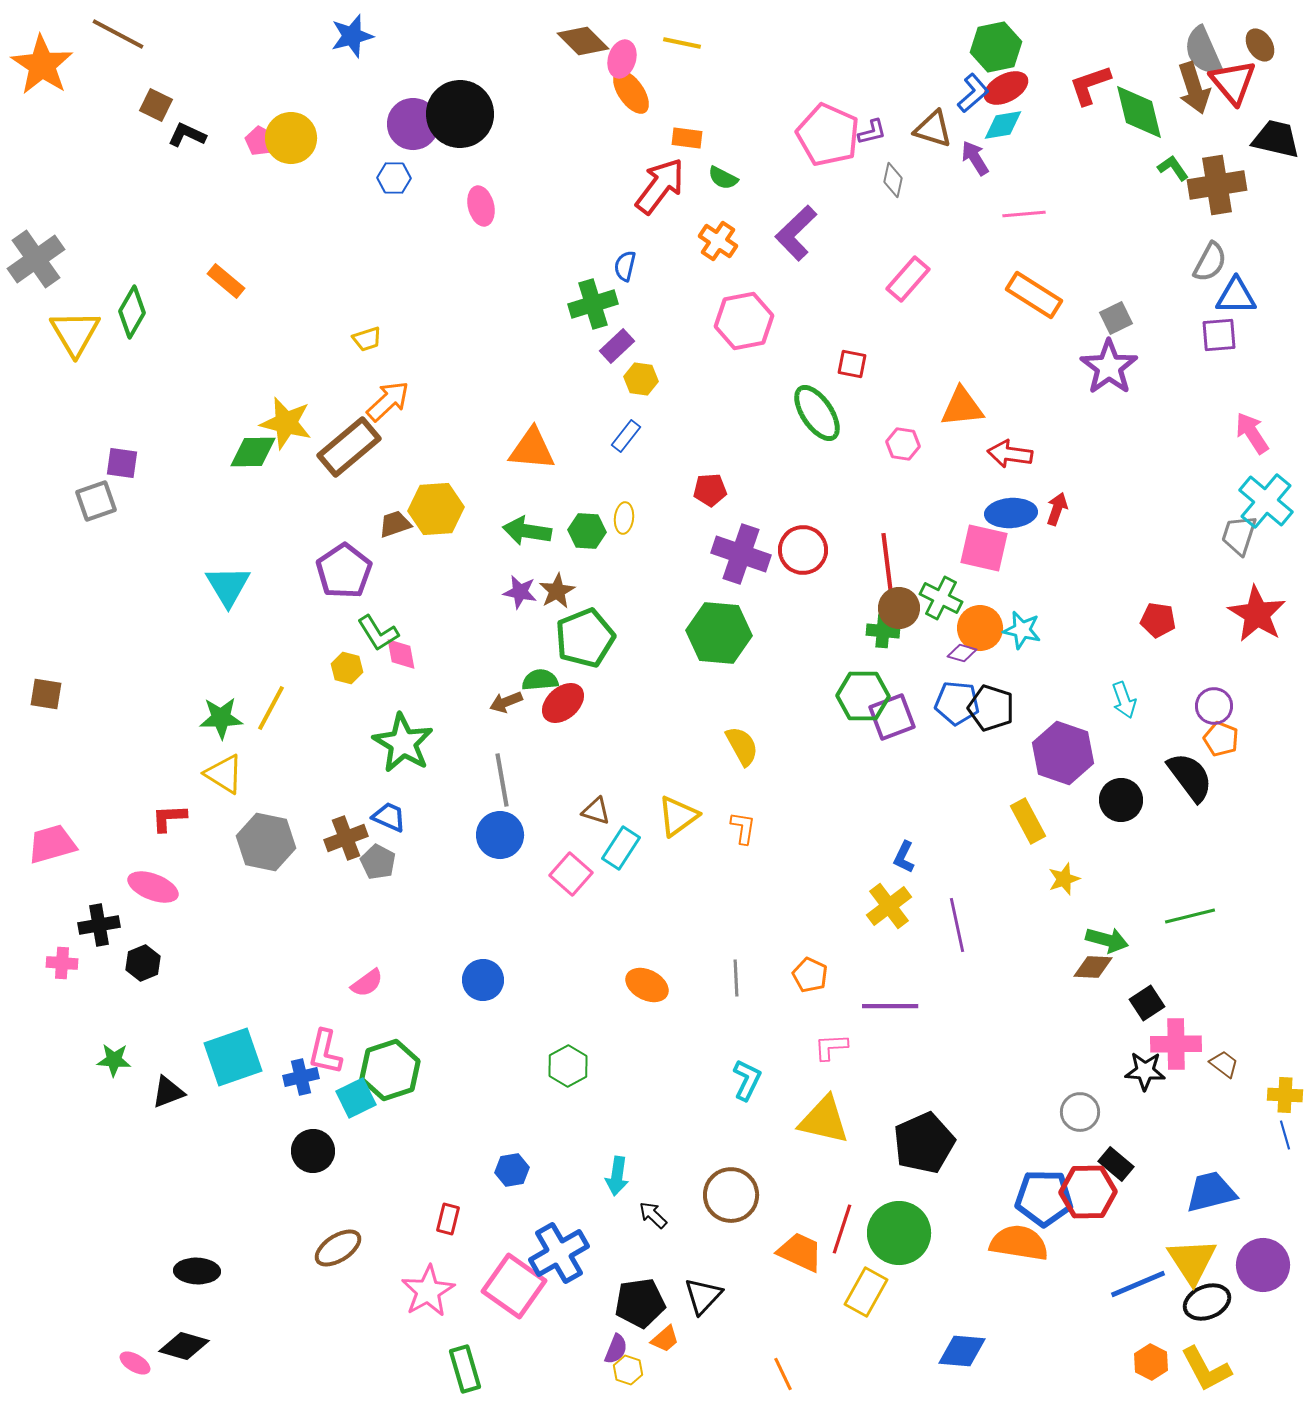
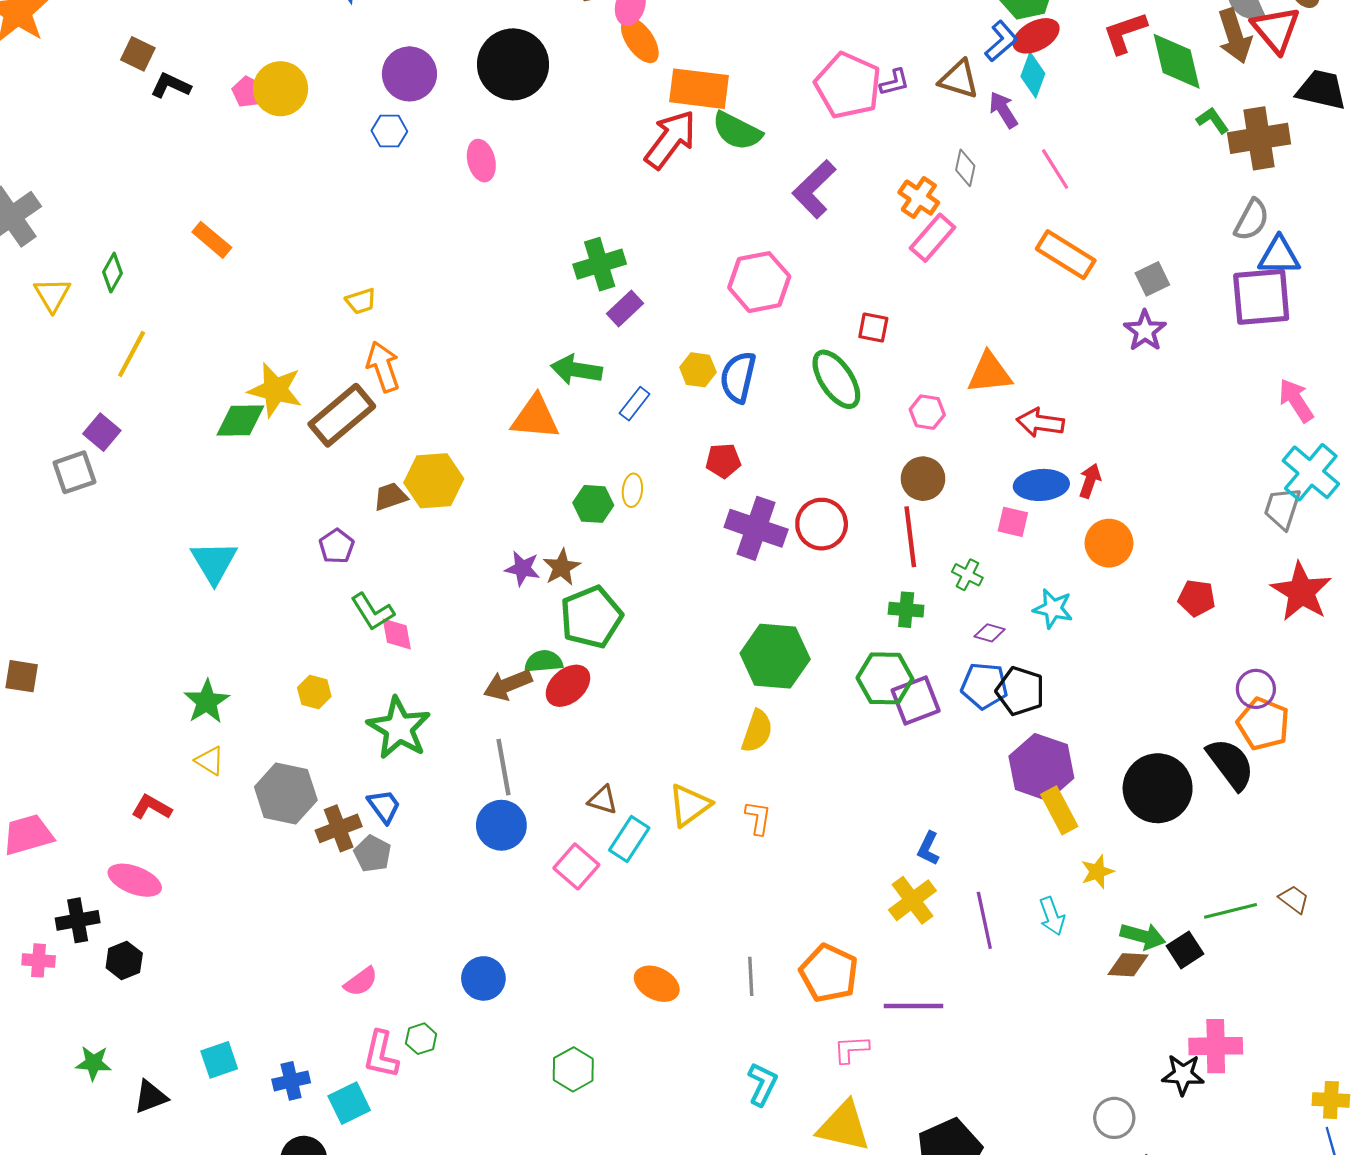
black circle: (460, 114) -> (513, 64), moved
cyan diamond: (1003, 125) -> (1033, 75), turned -60
orange rectangle: (687, 138) -> (699, 89), size x1.8
green semicircle: (723, 178) -> (737, 131), size x1.6
gray diamond: (893, 180) -> (965, 168), moved
pink line: (1024, 214) -> (1055, 169), turned 63
orange cross: (718, 241) -> (919, 198), moved
blue semicircle: (625, 266) -> (738, 377), moved, size x1.6
green diamond: (132, 312) -> (113, 273), size x0.7
yellow triangle: (75, 333) -> (52, 295), size x0.7
purple square: (1219, 335) -> (1261, 297), size x1.6
purple star: (1109, 367) -> (1145, 331), size x0.7
yellow hexagon: (641, 379) -> (698, 370), moved
orange arrow: (388, 401) -> (383, 367), turned -66
purple square: (122, 463) -> (102, 432), turned 32
green arrow: (527, 531) -> (576, 370), moved
pink square: (984, 548) -> (1013, 522), size x0.6
purple pentagon: (344, 571) -> (337, 546), size x0.6
green cross: (941, 598) -> (967, 575), size x0.7
brown circle: (899, 608) -> (923, 479), moved
orange circle: (980, 628) -> (1109, 543), moved
green hexagon: (719, 633) -> (775, 656), moved
yellow hexagon: (347, 668) -> (314, 692), moved
cyan arrow: (1124, 700) -> (1052, 916), moved
brown arrow: (506, 702) -> (508, 685), size x1.4
yellow line: (271, 708) -> (132, 354), moved
green star: (221, 718) -> (207, 702), turned -30
orange pentagon: (1221, 739) -> (1263, 724), size x1.4
yellow semicircle: (742, 746) -> (757, 731), turned 48
purple hexagon: (1063, 753) -> (1041, 767), moved
yellow triangle: (224, 774) -> (210, 761), size x0.7
black circle: (1121, 800) -> (1158, 788), size x1.5
blue trapezoid: (389, 817) -> (384, 806), turned 30
red L-shape: (169, 818) -> (152, 807), turned 33
gray hexagon: (266, 842) -> (286, 794), moved
orange pentagon: (810, 975) -> (829, 973), size x1.6
black square: (1147, 1003) -> (1185, 950), moved
pink L-shape: (325, 1052) -> (381, 1055), moved
cyan square: (233, 1057) -> (219, 1060), size x0.6
brown trapezoid: (1224, 1064) -> (1294, 899), moved
green hexagon: (390, 1070) -> (421, 1039), moved, size x0.5

